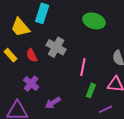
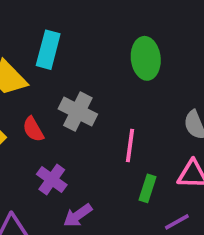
green ellipse: (94, 21) -> (146, 58), turned 70
purple cross: (31, 84) -> (52, 180), moved

